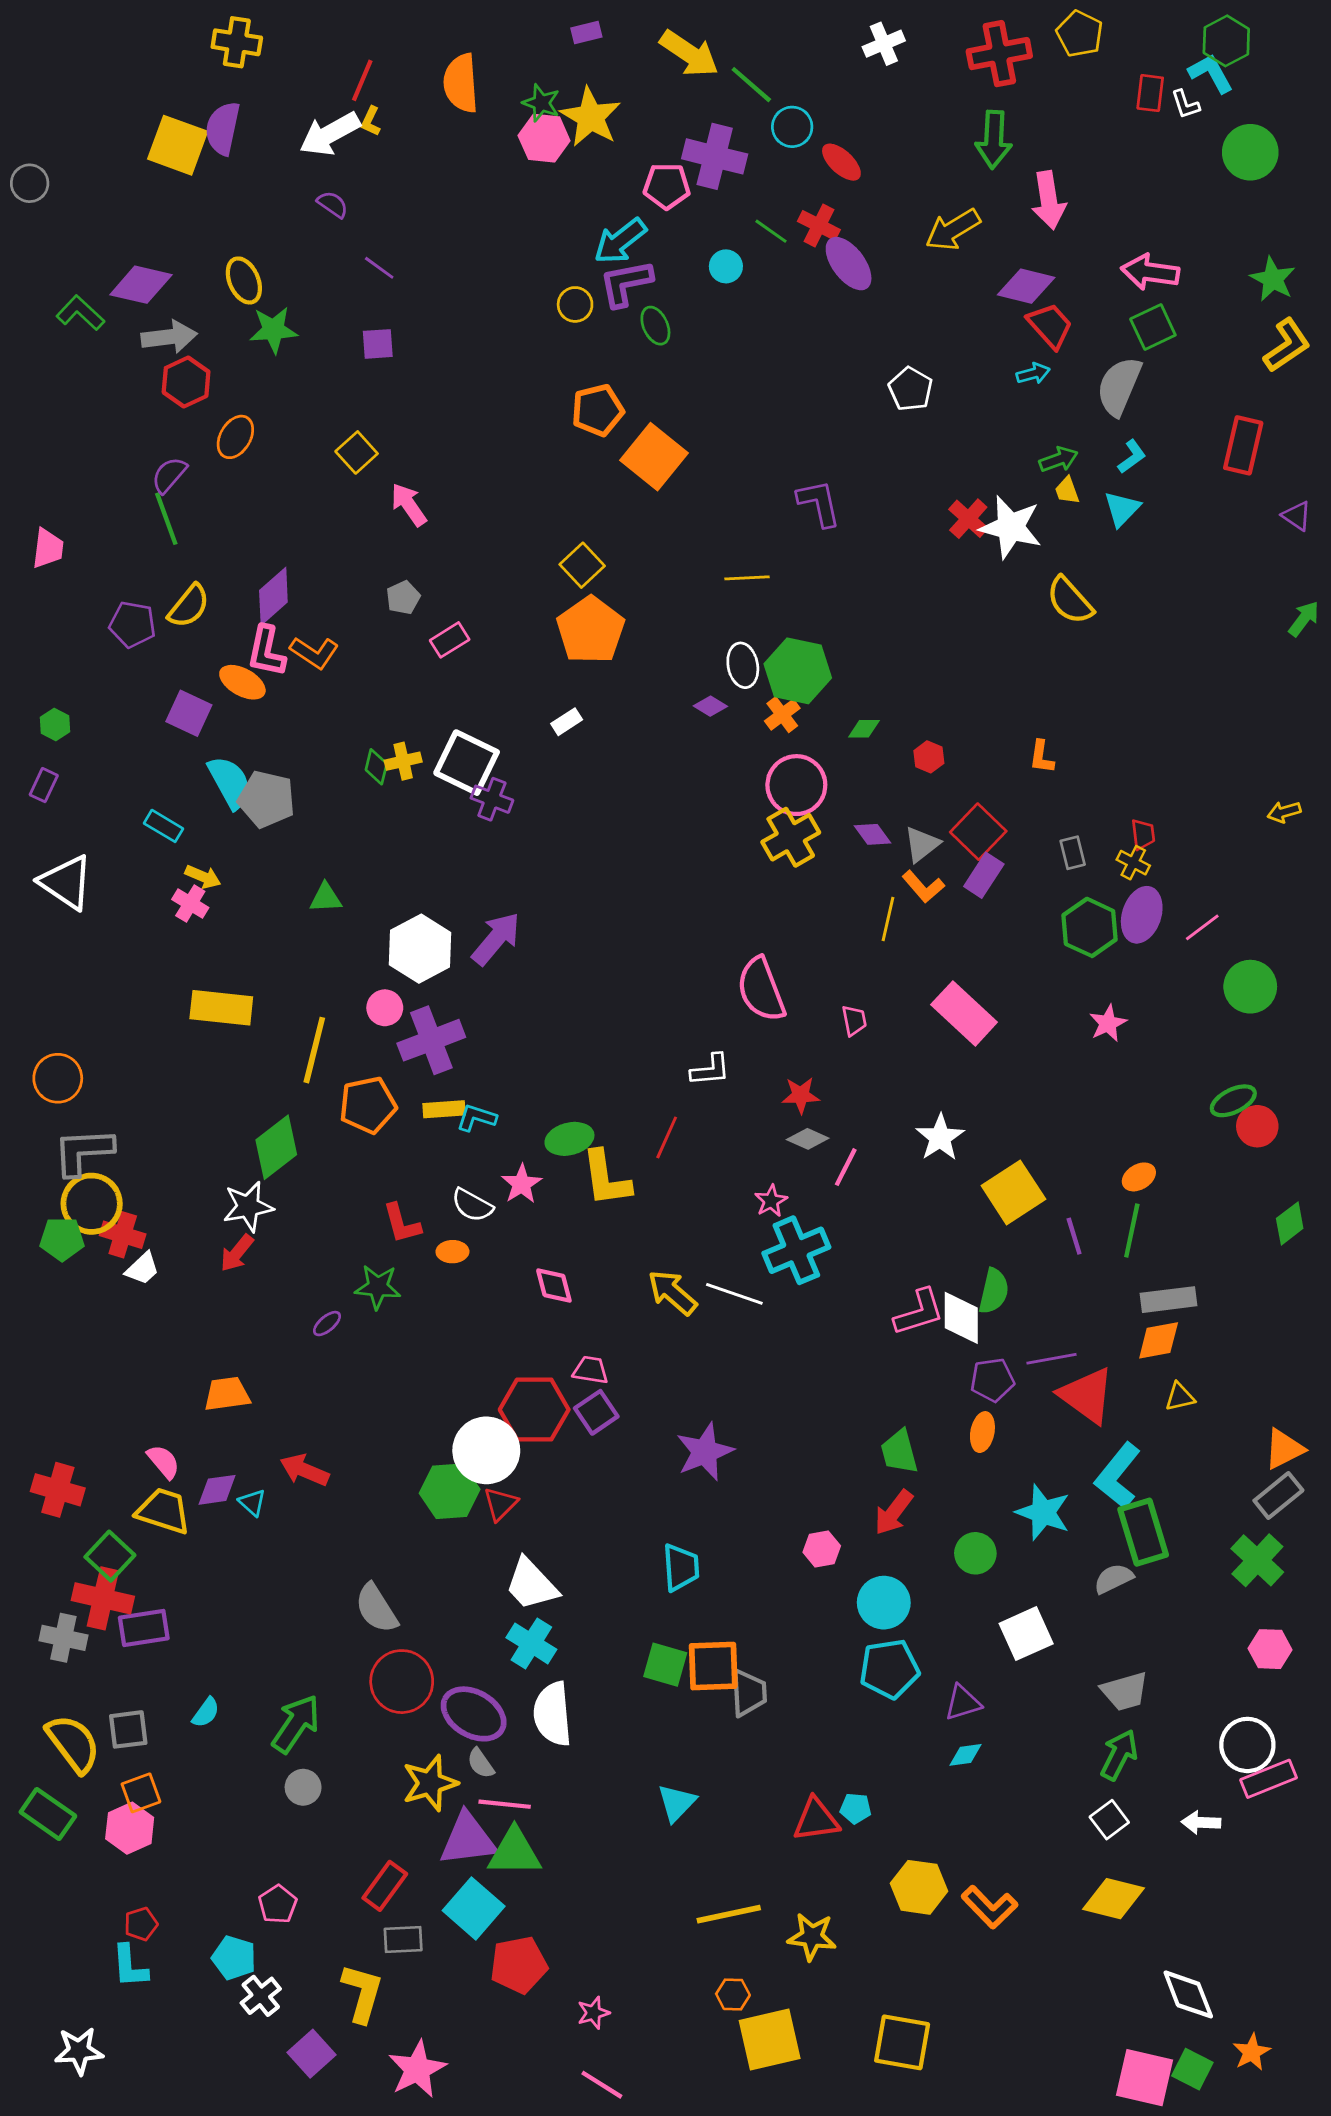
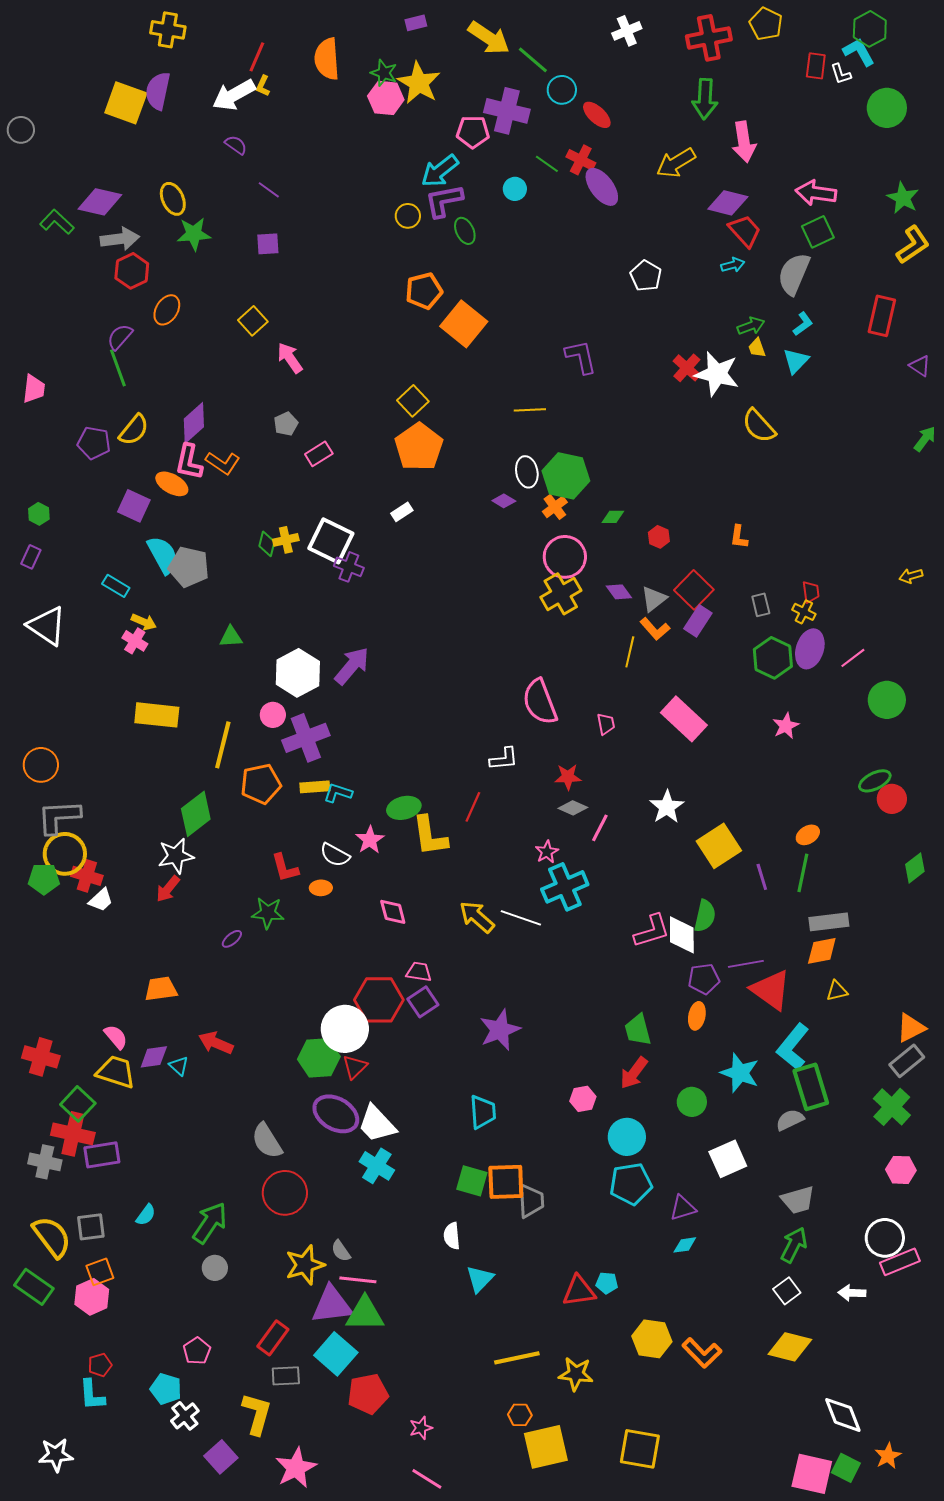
purple ellipse: (474, 1714) -> (336, 1114), moved
white semicircle: (553, 1714) -> (452, 1236), moved, size x0.6

